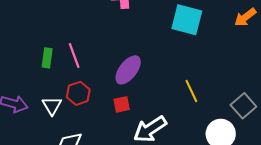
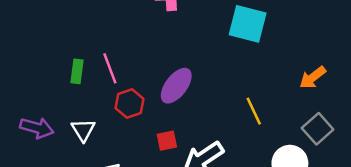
orange arrow: (245, 17) -> (313, 77), moved
red hexagon: (78, 93) -> (130, 103), moved
red square: (122, 104) -> (167, 141), moved

